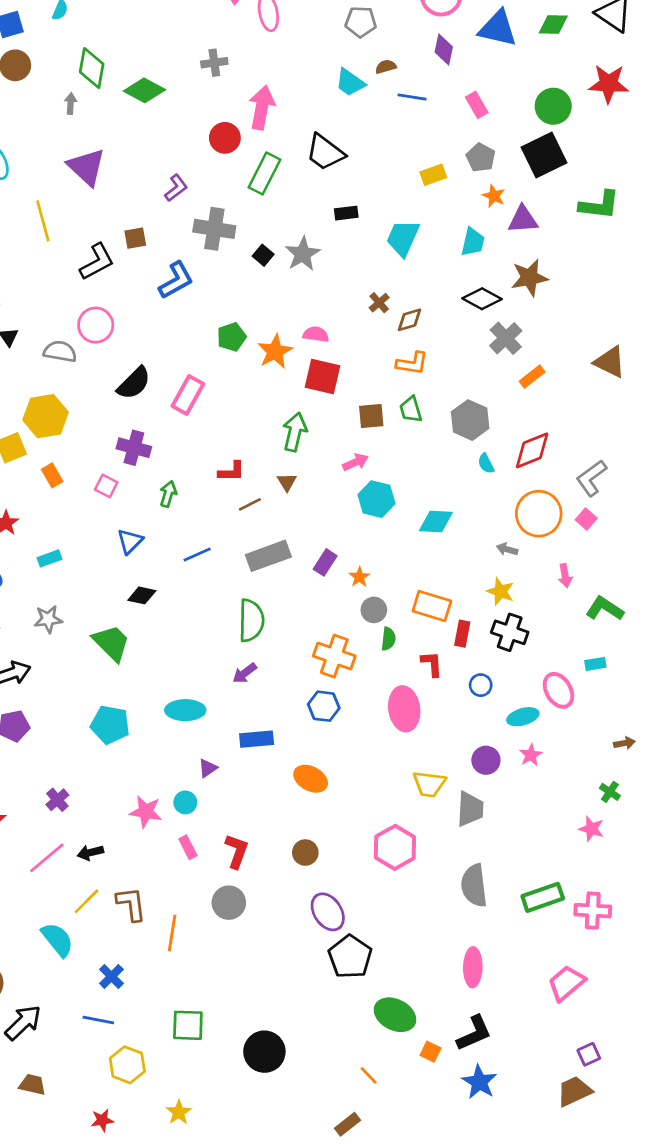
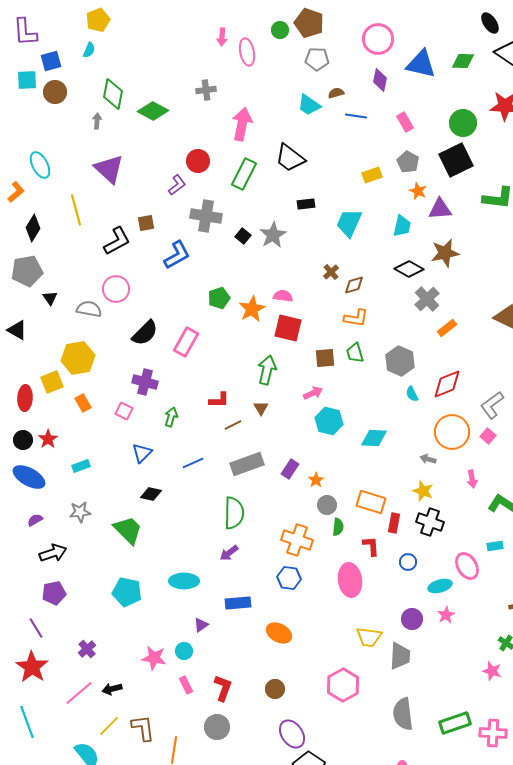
red circle: (225, 138) -> (198, 161), moved

